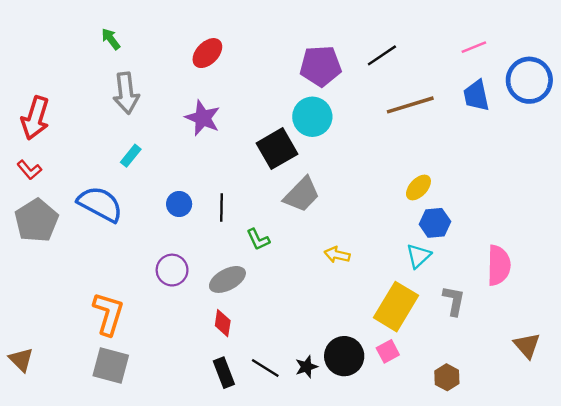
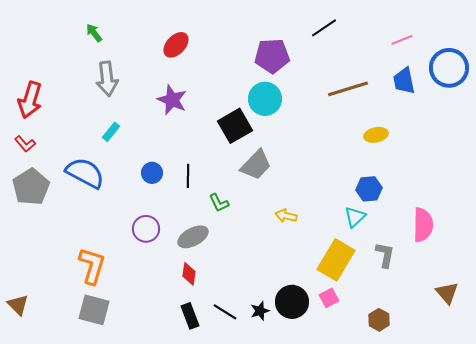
black line: (382, 55) -> (324, 28), moved
yellow ellipse: (418, 187) -> (376, 135), moved, turned 35

